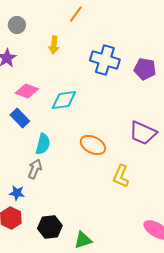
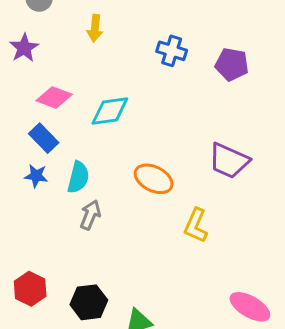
blue cross: (105, 60) -> (172, 51), size x0.7
gray arrow: (35, 169) -> (90, 215), moved
blue star: (17, 193) -> (36, 176), moved

